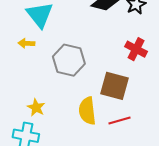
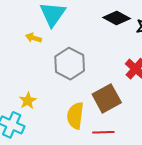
brown square: (114, 86) -> (107, 98), turned 32

